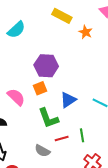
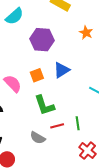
orange star: (85, 32) -> (86, 33), moved
purple hexagon: (46, 66) -> (42, 40), moved
blue triangle: (68, 100) -> (62, 70), moved

